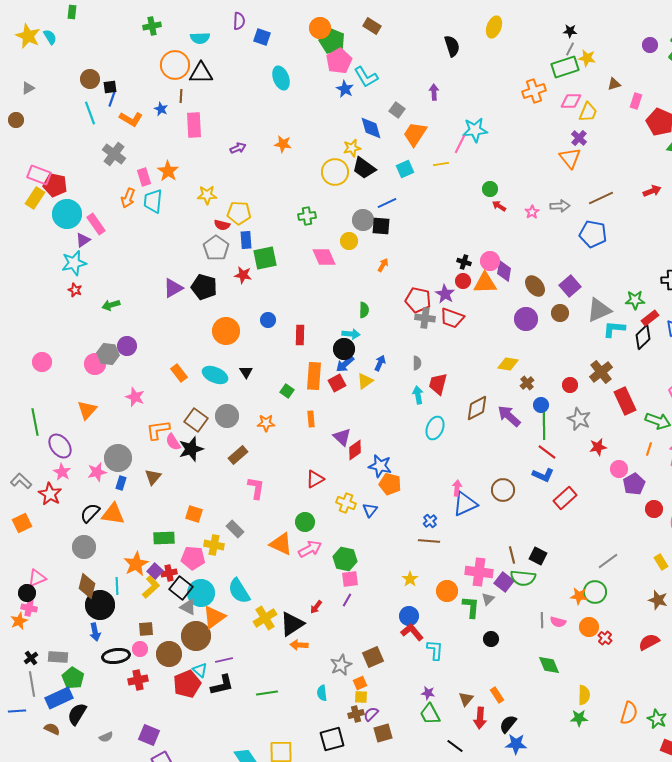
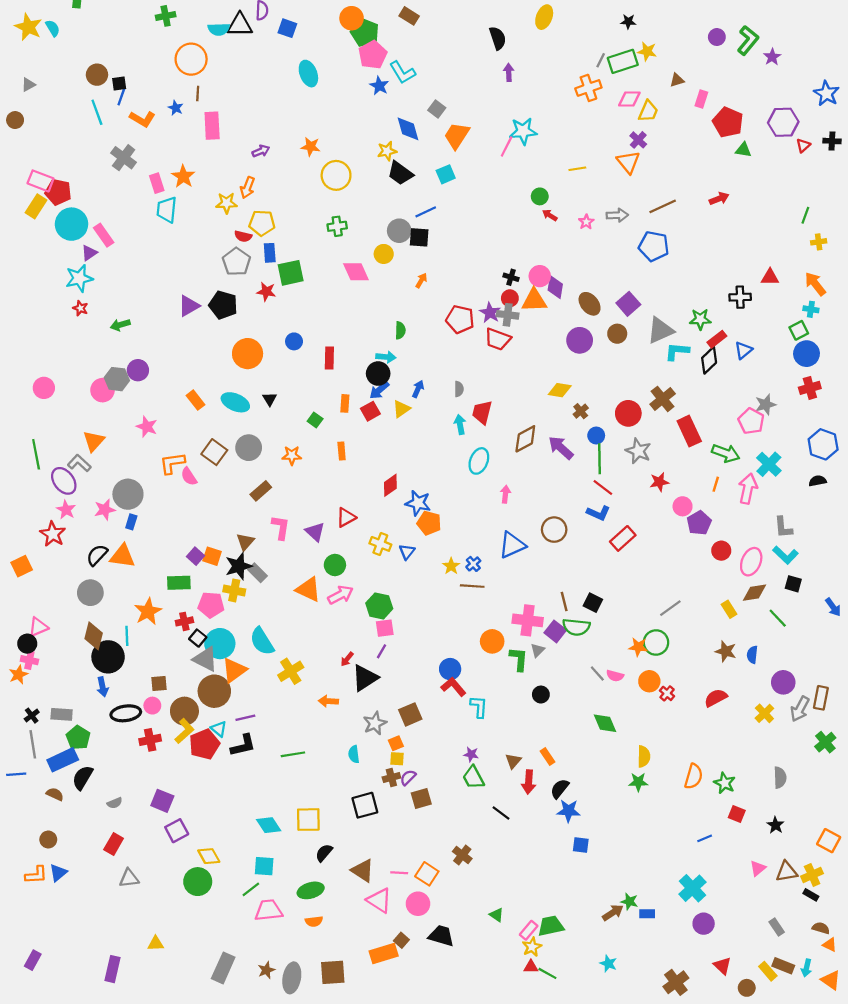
gray line: (570, 49) -> (601, 60), moved
black triangle: (201, 73) -> (240, 25), moved
purple arrow: (434, 92) -> (509, 72), moved
yellow line: (441, 164) -> (577, 169), moved
yellow circle: (335, 172) -> (336, 175), moved
orange arrow: (128, 198) -> (248, 188), moved
gray cross: (425, 318) -> (508, 315), moved
orange rectangle: (314, 376) -> (345, 403), size x0.6
red circle: (570, 385) -> (628, 413), size x1.5
purple triangle: (342, 437) -> (315, 532), moved
black star: (191, 449) -> (239, 566), moved
brown triangle: (153, 477) -> (245, 542), moved
gray L-shape: (21, 481) -> (79, 463), moved
pink arrow: (457, 488) -> (505, 494), moved
purple square: (155, 571) -> (195, 556), moved
yellow star: (410, 579) -> (451, 566), moved
yellow L-shape: (151, 587) -> (184, 731), moved
black square: (181, 588) -> (198, 638), size x0.7
gray triangle: (188, 607) -> (205, 659), size x1.4
gray line: (542, 620) -> (597, 673), turned -42
black triangle: (292, 624) -> (365, 678), moved

